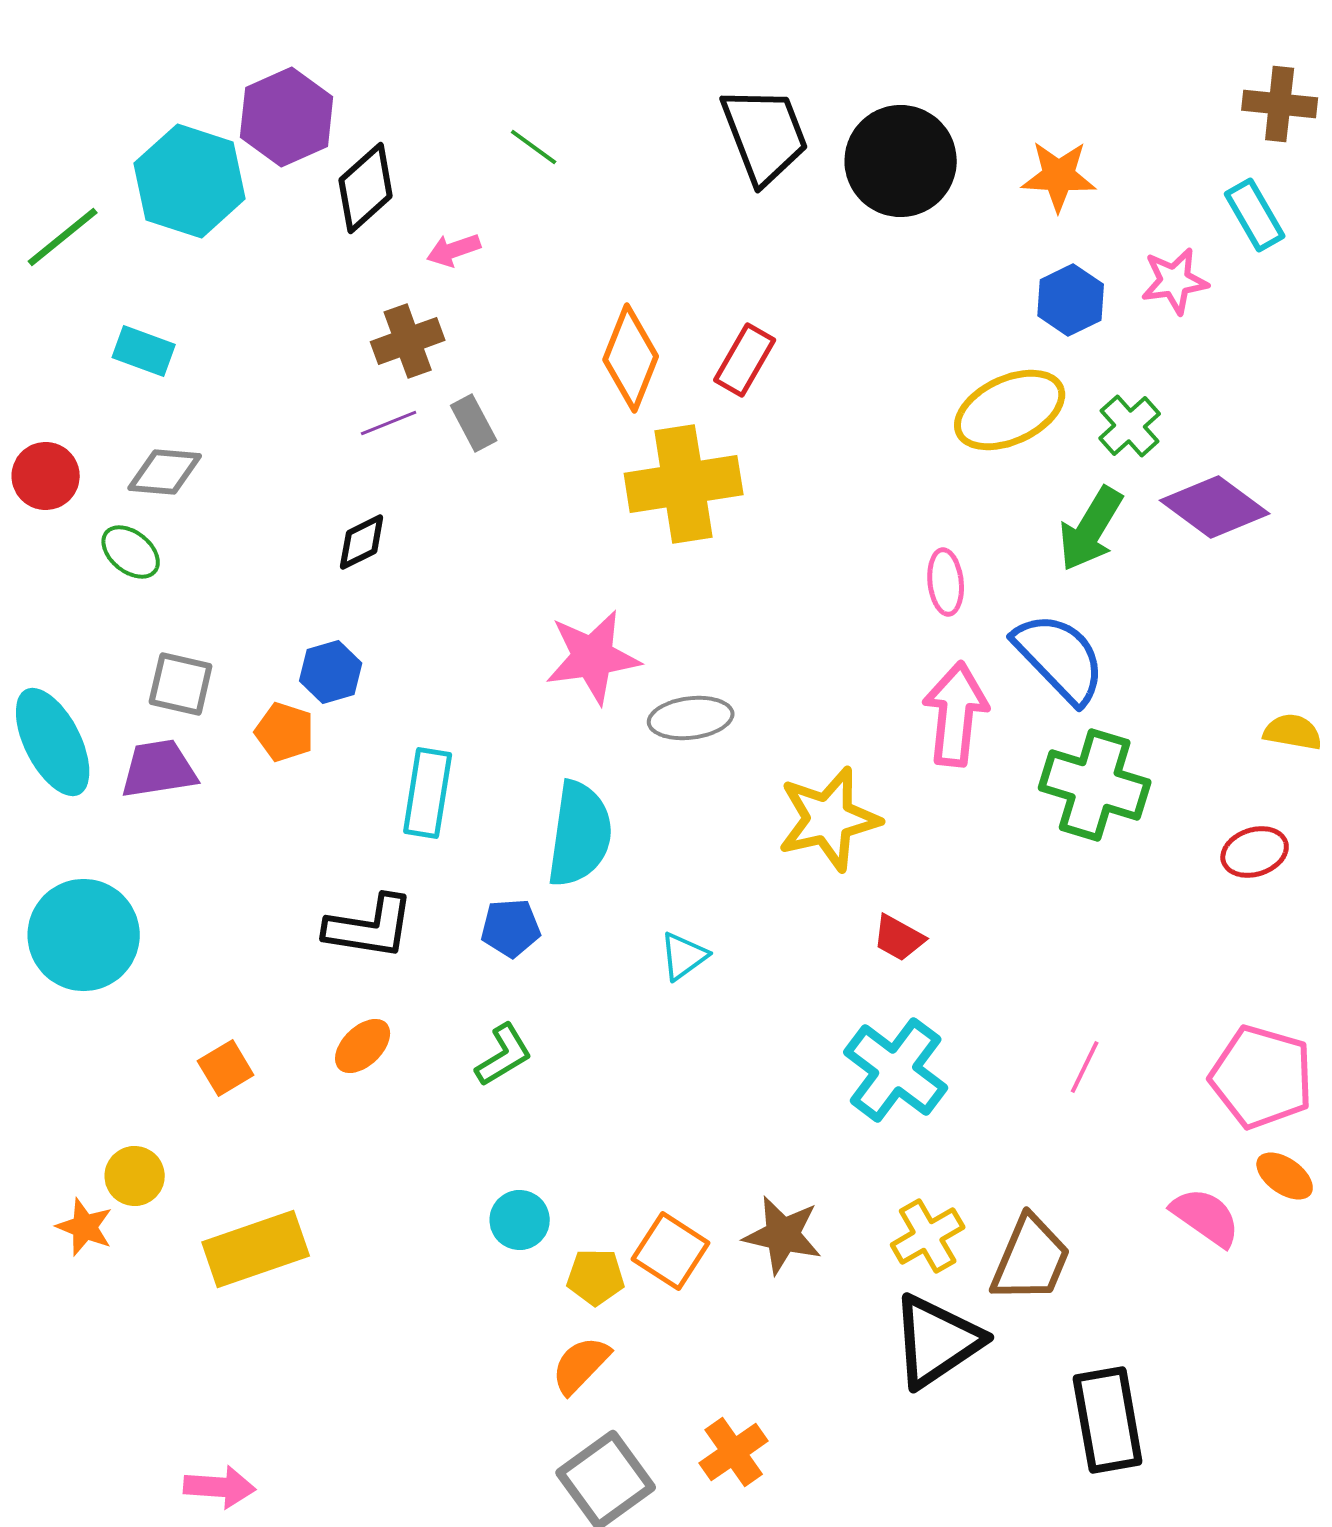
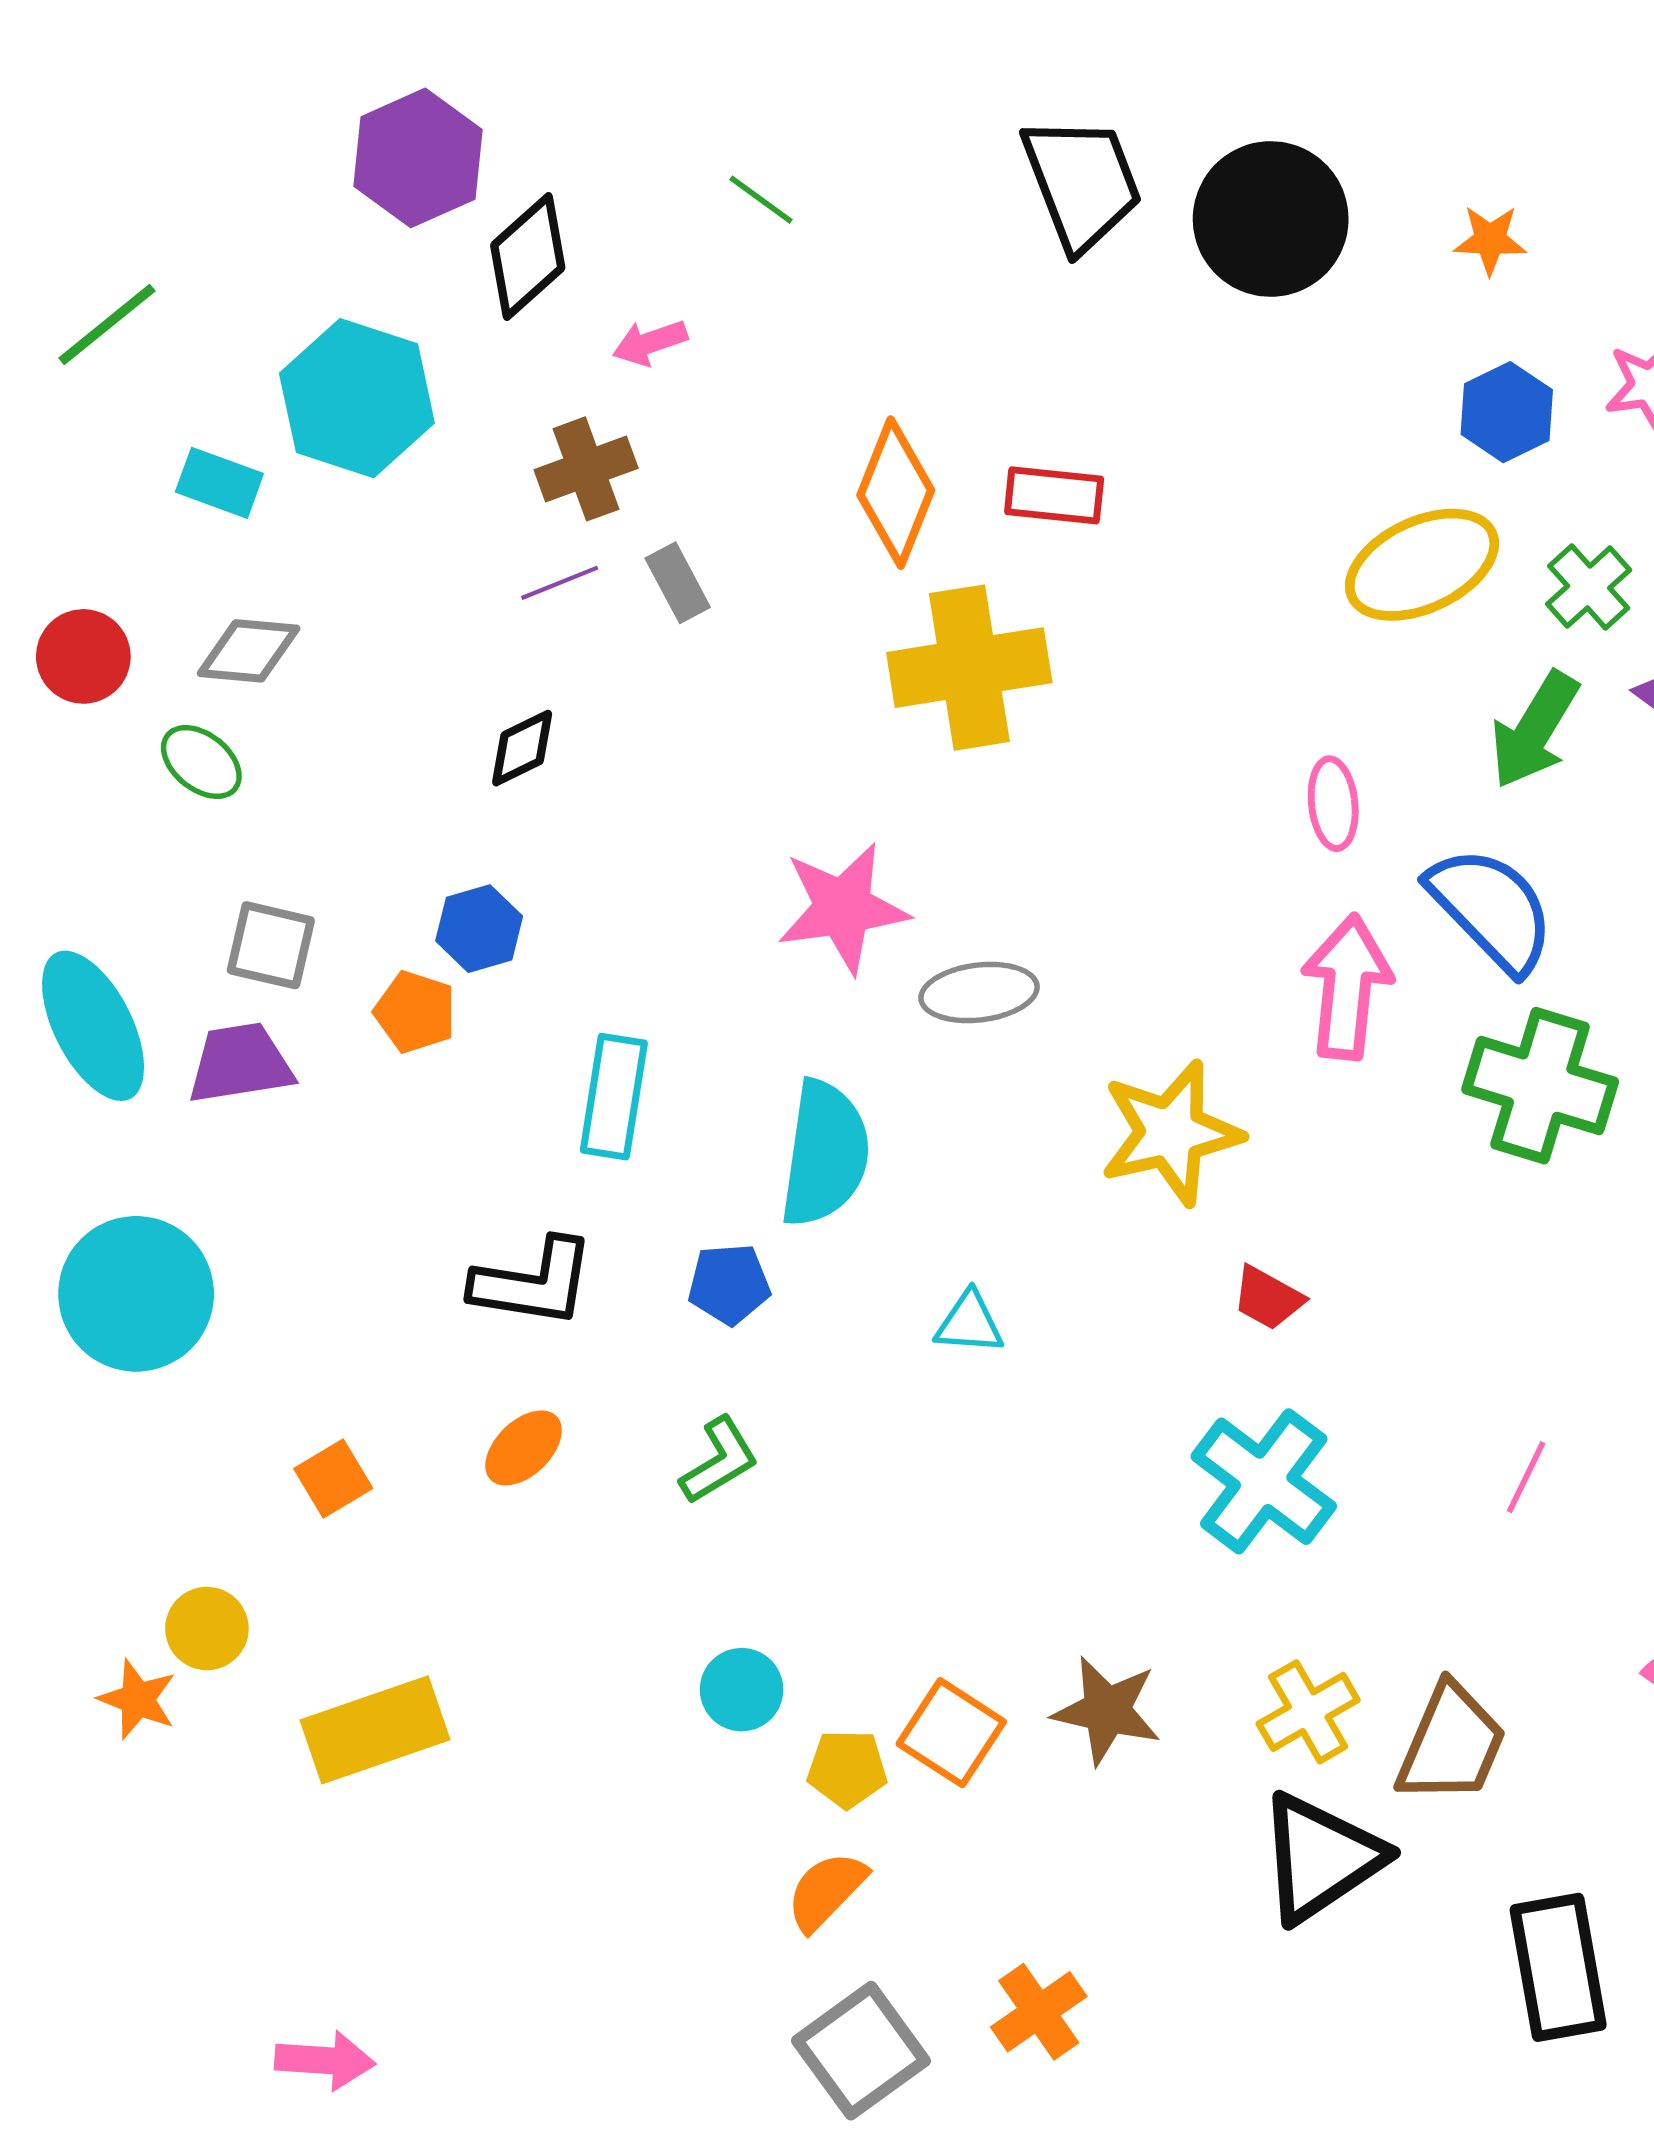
orange star: (1059, 176) -> (1490, 240), size x0.7
cyan hexagon: (190, 181) -> (357, 398), moved
red rectangle: (745, 360) -> (1054, 495), turned 66
cyan triangle: (684, 956) -> (969, 1323), turned 40

